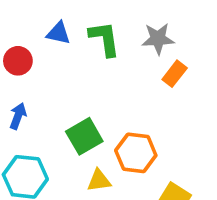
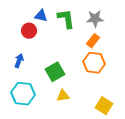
red circle: (18, 61) -> (29, 31), moved
orange rectangle: (175, 74) -> (93, 41), moved
orange hexagon: (136, 153) -> (94, 63), moved

